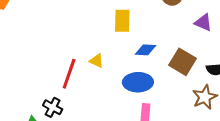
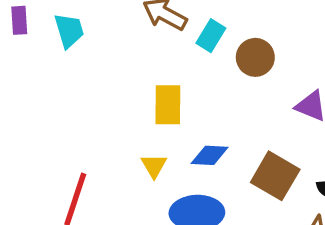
yellow triangle: (97, 61) -> (154, 166), moved, turned 35

